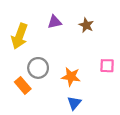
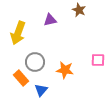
brown star: (86, 25) -> (79, 10), moved
blue triangle: (74, 103) -> (41, 90), moved

